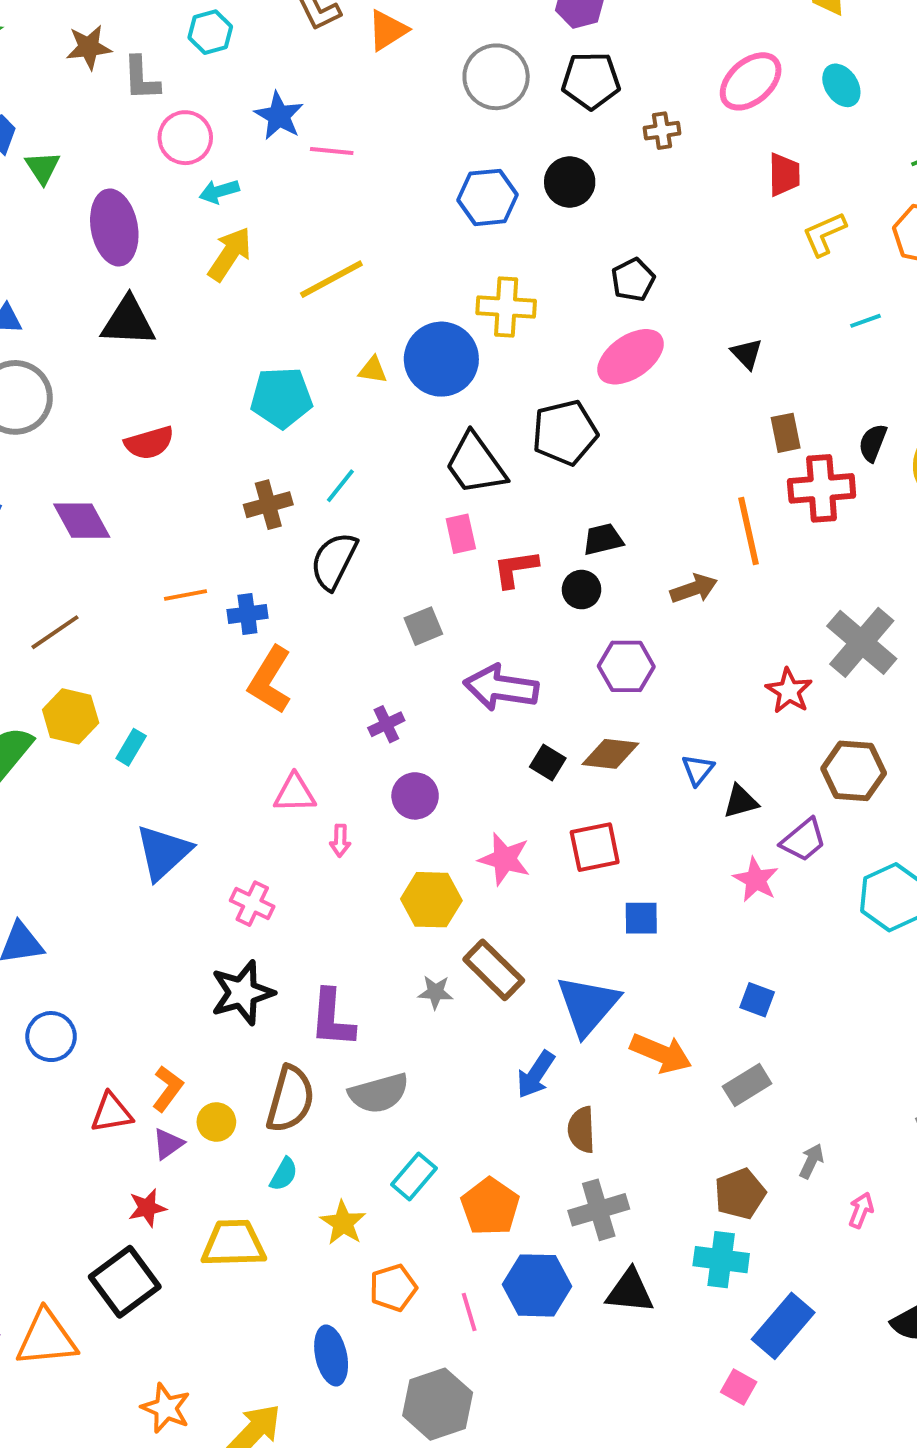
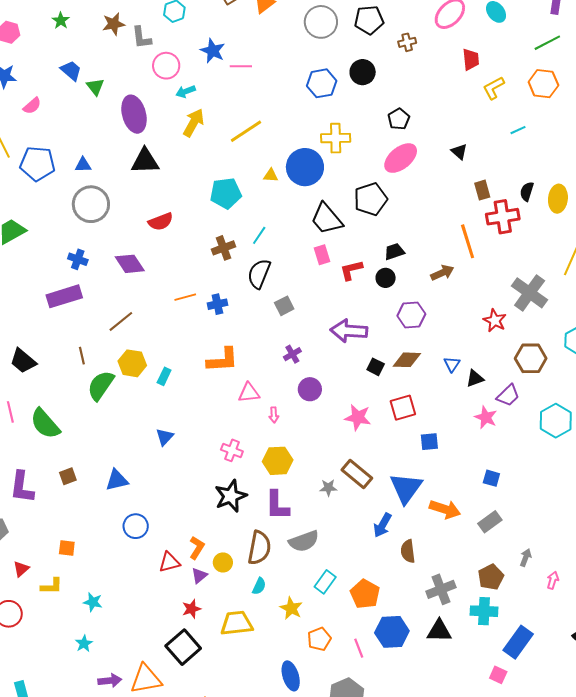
gray square: (423, 626) -> (284, 306), moved
orange L-shape: (270, 680) -> (223, 360), moved, turned -120
blue triangle: (163, 852) -> (165, 437), moved, size x0.6
yellow hexagon: (431, 900) -> (278, 461), moved
gray cross: (599, 1210) -> (441, 589), moved

